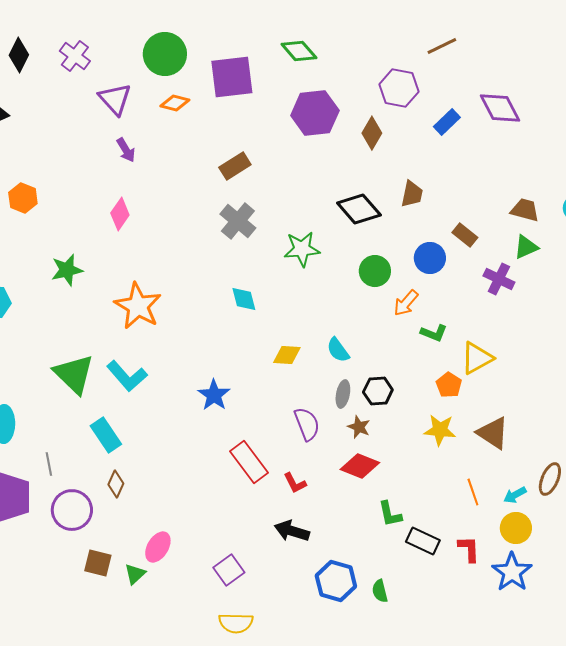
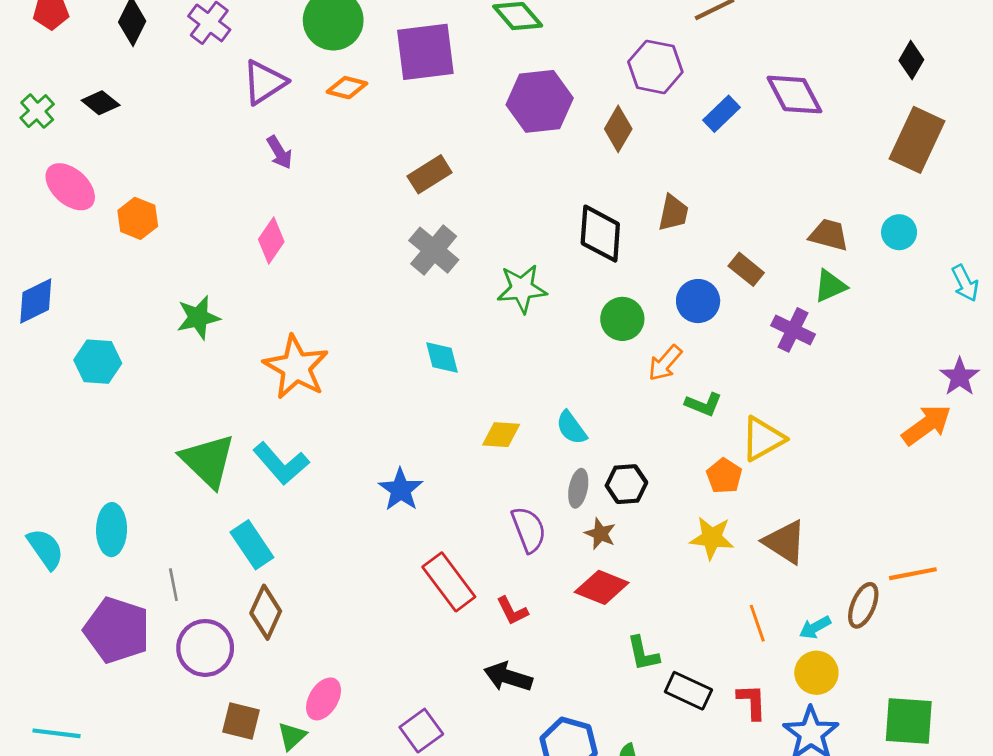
purple triangle: (115, 99) -> (264, 82), turned 39
black diamond: (359, 209) -> (600, 234), turned 45
brown diamond: (116, 484) -> (266, 612), size x1.4

